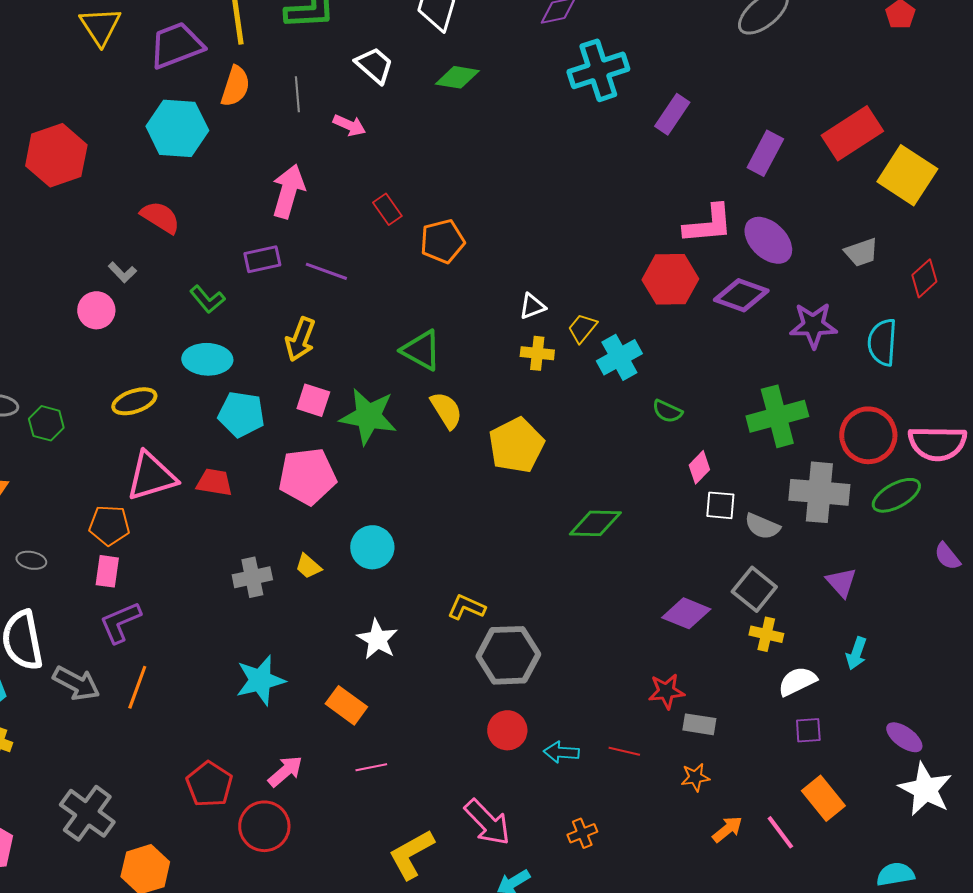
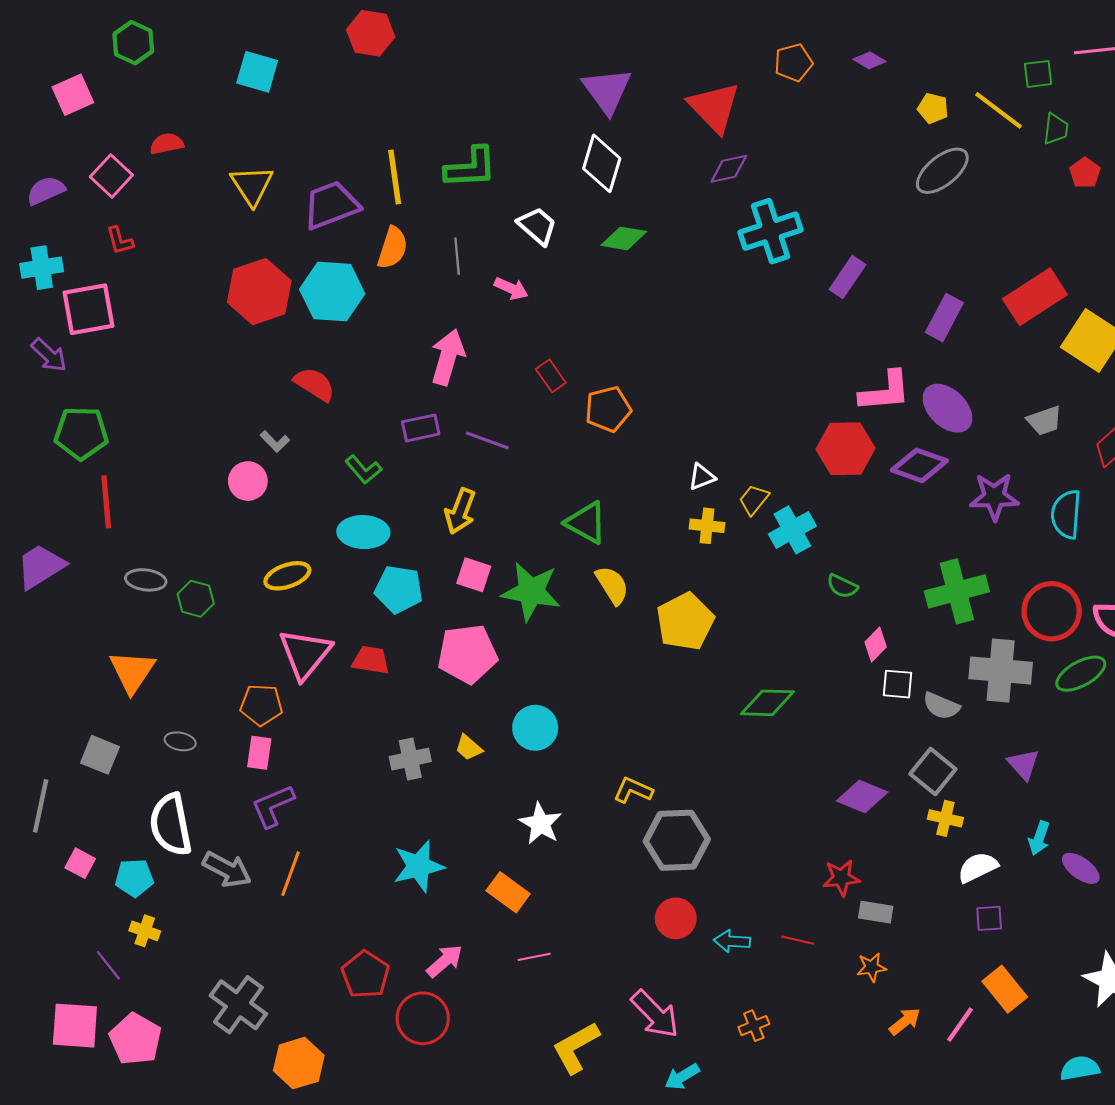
red hexagon: (56, 155) -> (259, 292), moved
pink triangle: (151, 476) -> (305, 654), turned -34
purple ellipse: (904, 737) -> (1081, 868), moved
pink line: (780, 832) -> (960, 1025), turned 72

